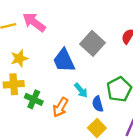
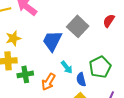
blue trapezoid: (64, 61) -> (52, 41), turned 50
green cross: (34, 99) -> (25, 74), turned -35

